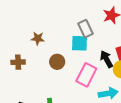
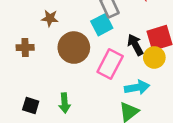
cyan square: (79, 43) -> (102, 25), turned -30
brown circle: (57, 62) -> (74, 48), size x1.6

